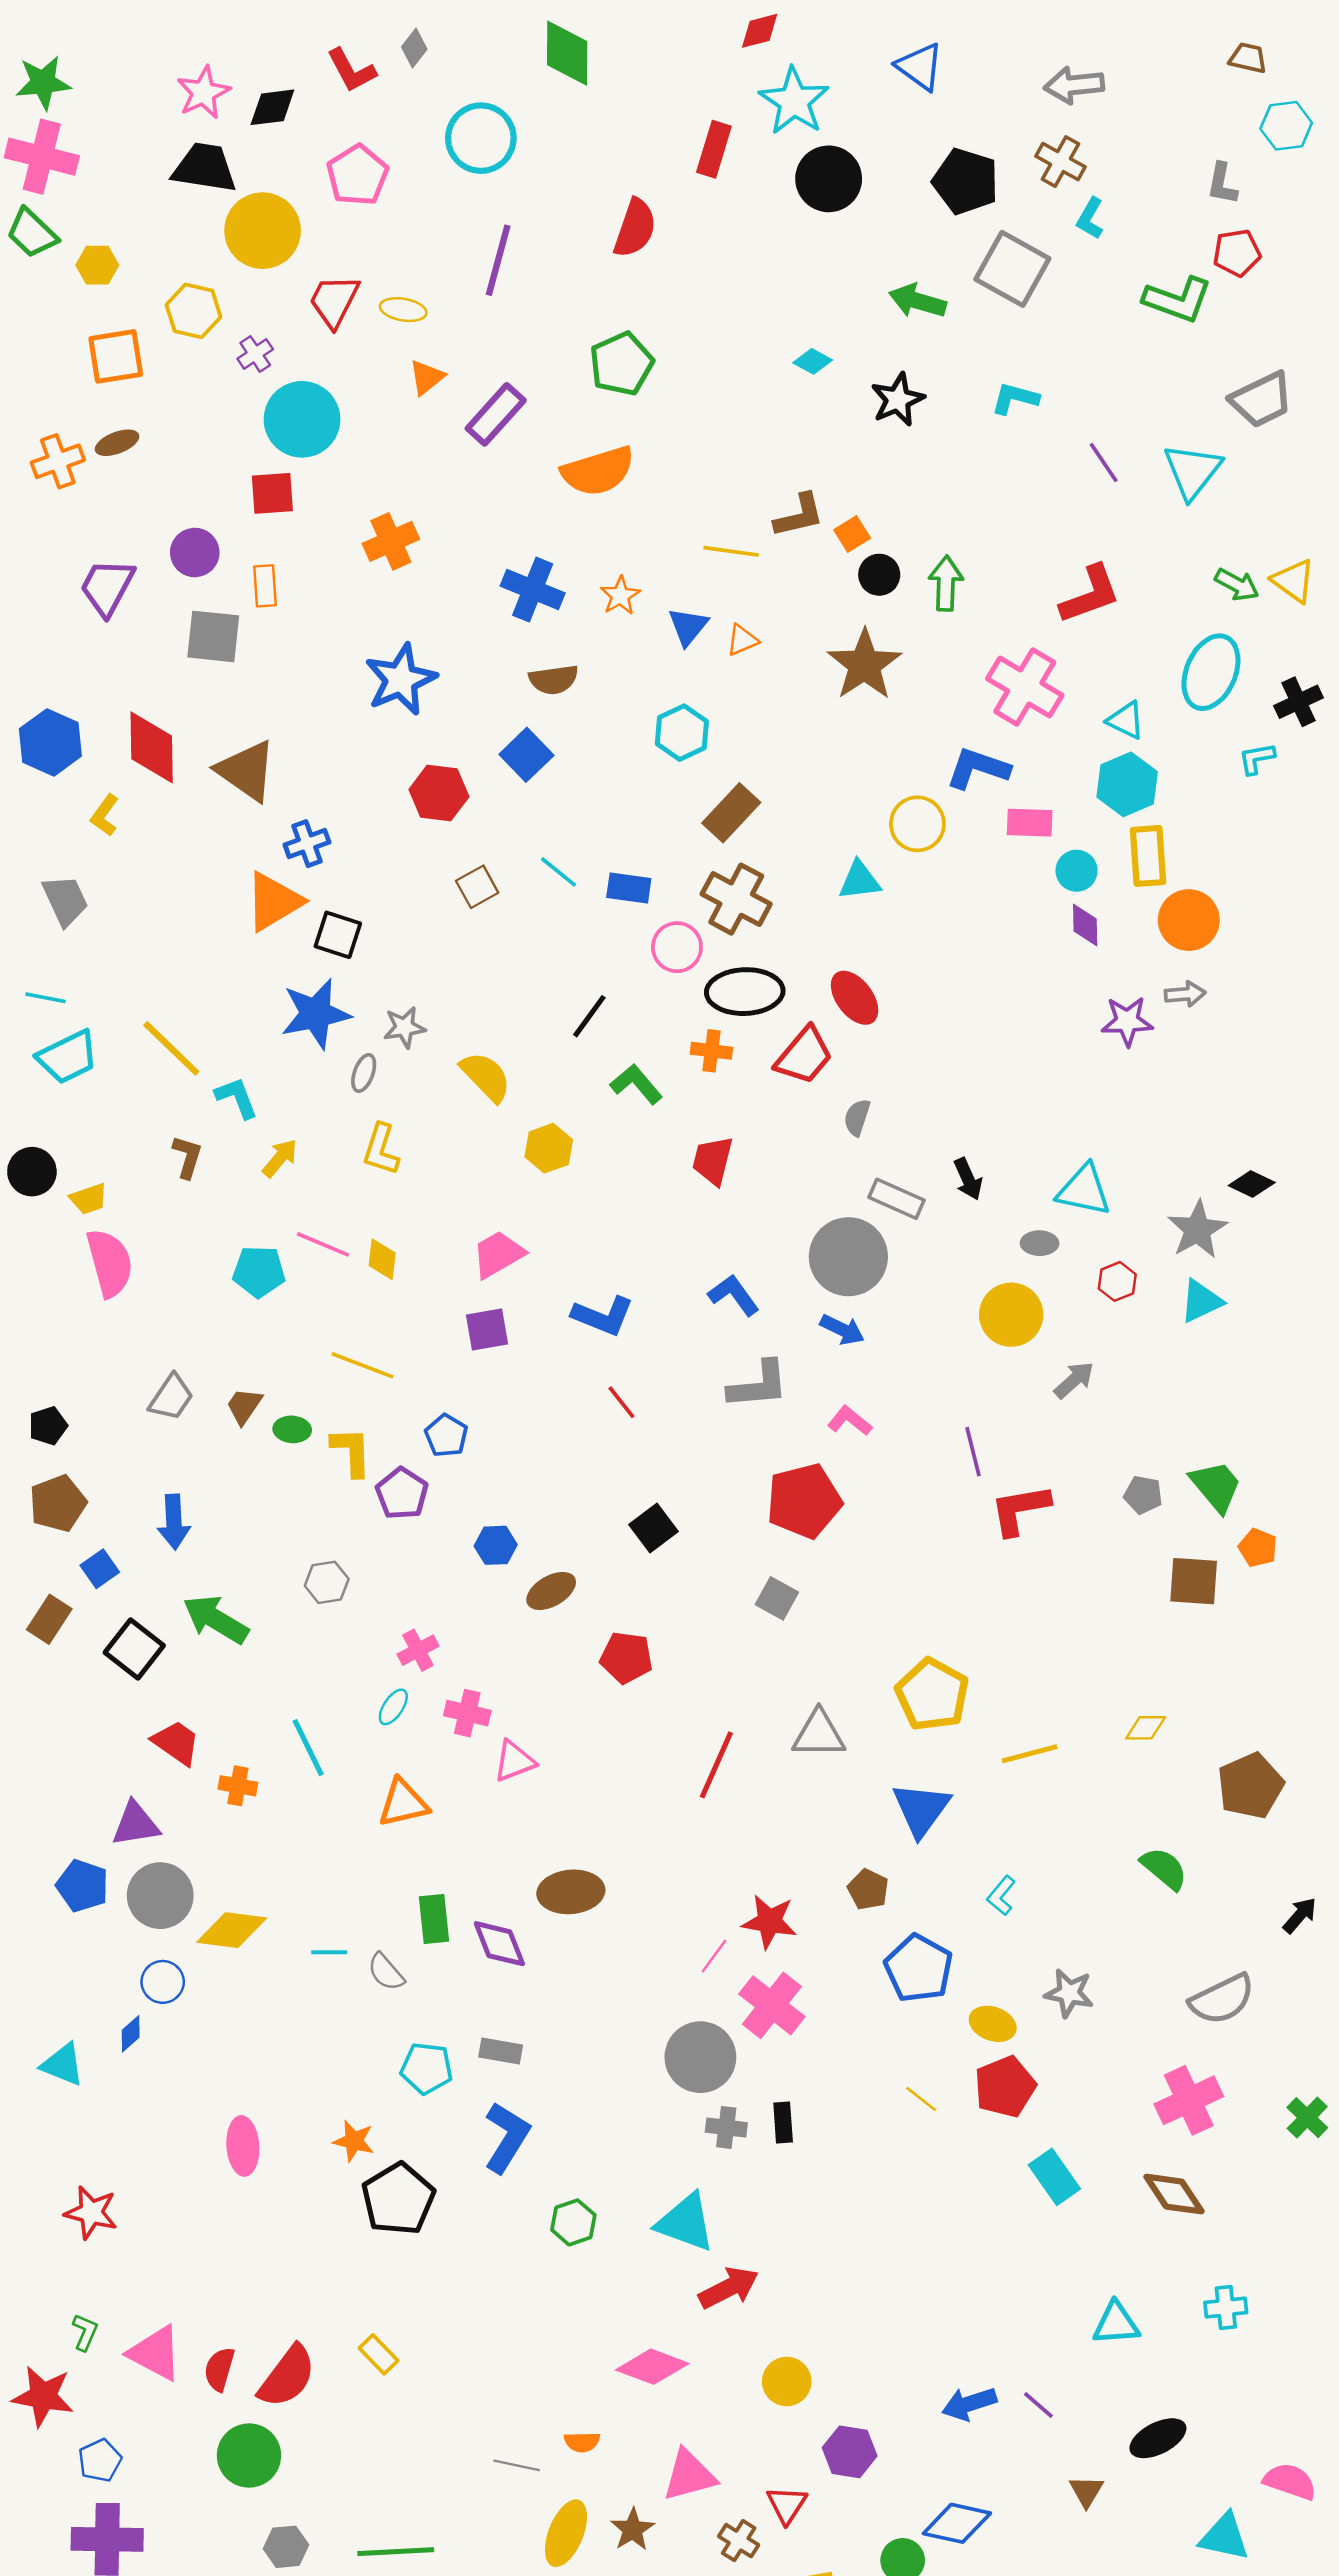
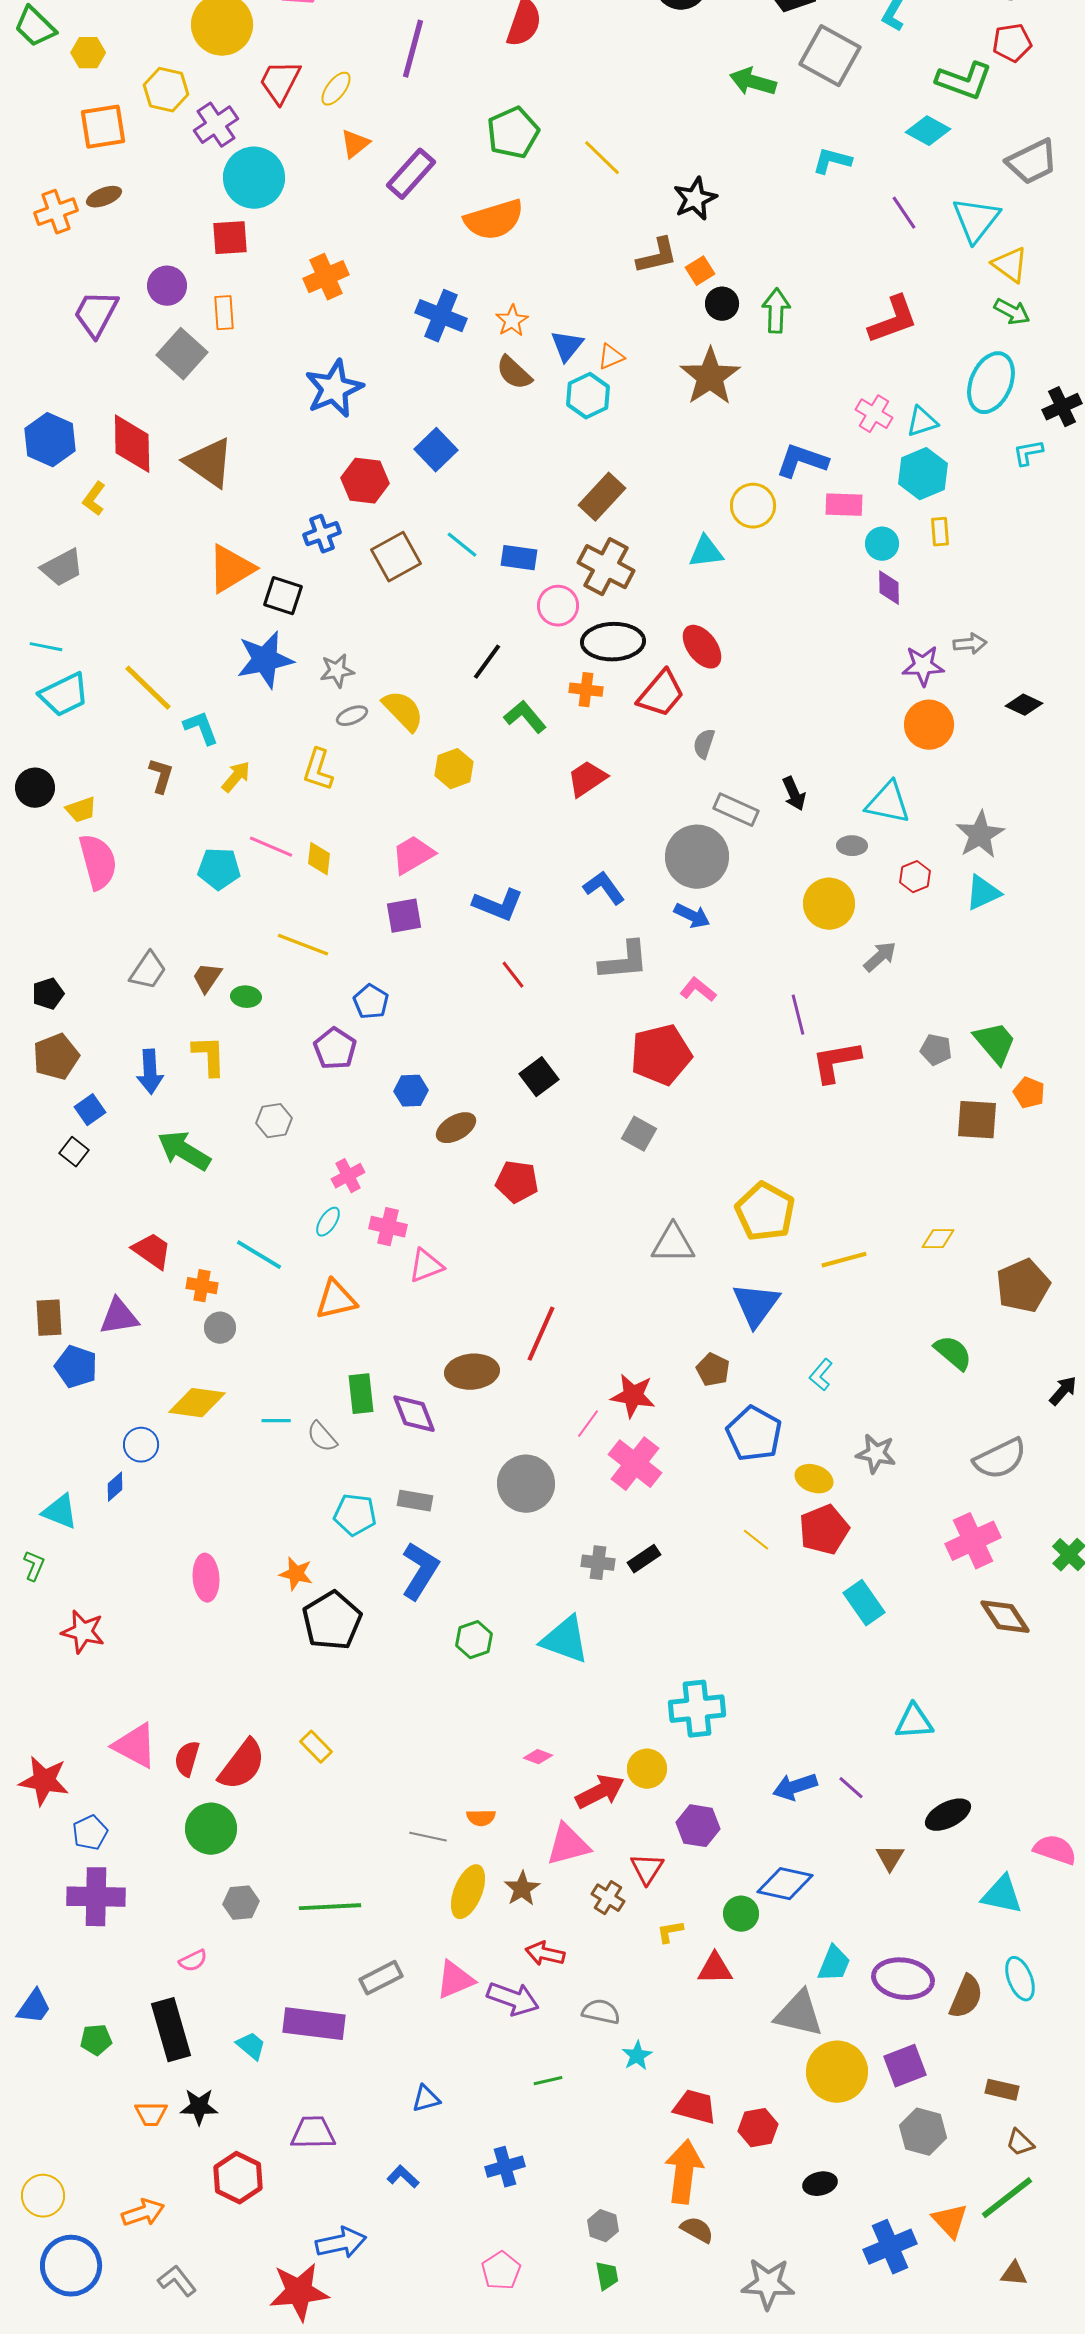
yellow ellipse: (403, 310) -> (336, 89), turned -63
purple cross: (255, 354) -> (216, 125), size x1.5
cyan diamond: (813, 361) -> (928, 131), moved, size x1.4
black star: (898, 400) -> (695, 199), moved
yellow line: (731, 551) -> (602, 158), moved, turned 36
yellow triangle: (1294, 581) -> (1010, 265), moved
gray square: (213, 636) -> (182, 354), turned 36
brown semicircle: (554, 680) -> (514, 373), moved, turned 51
pink cross: (1025, 687) -> (874, 414), moved, size x0.6
cyan triangle: (1126, 720) -> (922, 422), turned -44
cyan hexagon: (682, 733) -> (588, 396), moved
blue cross: (307, 844) -> (322, 534), moved
yellow rectangle: (1148, 856) -> (940, 532), size x0.6
brown square: (477, 887) -> (396, 557), size x1.4
gray trapezoid: (65, 900) -> (62, 568), turned 87
orange circle: (1189, 920) -> (929, 725), moved
gray ellipse: (364, 1073) -> (352, 716), moved, turned 48
red trapezoid: (713, 1161) -> (587, 779), turned 42
black diamond: (1252, 1184) -> (1024, 705), moved
yellow L-shape: (351, 1452) -> (209, 1056), moved
brown rectangle: (49, 1619) -> (49, 1318), moved, turned -36
black square: (134, 1649) -> (74, 1152), moved, size x0.6
cyan line: (308, 1748) -> (259, 1255), turned -33
red line: (716, 1765) -> (541, 1334), moved
gray circle: (160, 1896) -> (220, 1328), moved, size x0.6
gray circle: (700, 2057) -> (526, 1484), moved
black rectangle: (783, 2123) -> (644, 1559), turned 60
brown diamond: (1174, 2194) -> (1005, 1617), moved
red arrow: (729, 2288) -> (600, 1792), moved
cyan cross: (1226, 2308) -> (697, 1709), moved, size x1.6
green L-shape: (85, 2332) -> (34, 1566), moved
pink diamond: (652, 2367) -> (538, 1757), size x0.5

